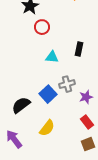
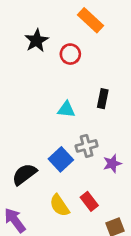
red circle: (42, 27) -> (70, 54), moved
red rectangle: (87, 122) -> (89, 201), moved
yellow semicircle: (47, 128) -> (60, 205), turned 108

